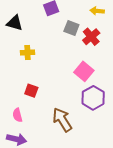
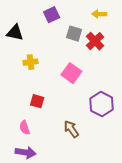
pink square: (84, 71) -> (71, 73), moved
brown arrow: (62, 120) -> (71, 129), size x0.7

